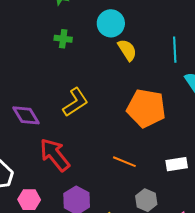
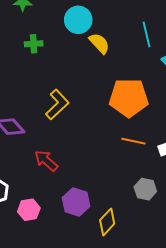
red arrow: (55, 155) -> (46, 161), size x0.7
orange line: (124, 162) -> (133, 141), moved

